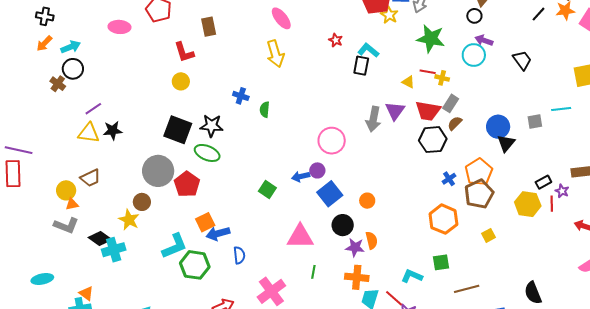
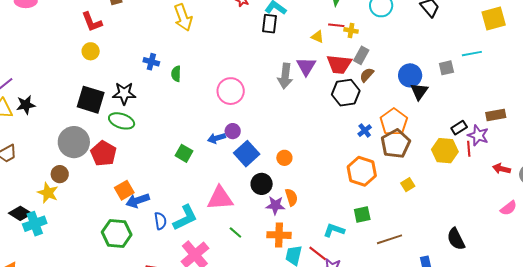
pink circle: (332, 141) -> (231, 91), moved
purple star: (562, 191) -> (478, 135), size x1.5
cyan L-shape: (175, 246) -> (185, 218), moved
green line: (313, 272) -> (235, 233), turned -56

